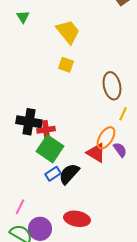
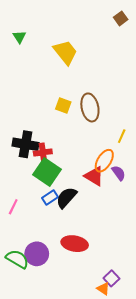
yellow square: (66, 65) -> (63, 105), moved
brown ellipse: (112, 86) -> (90, 107), moved
pink line: (20, 207) -> (13, 207), moved

